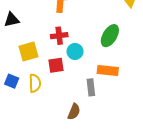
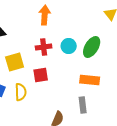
cyan circle: (75, 51) -> (69, 46), moved
gray rectangle: (91, 87) -> (83, 105), moved

